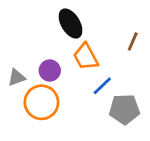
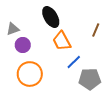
purple circle: (50, 70) -> (23, 45), moved
gray triangle: (17, 77) -> (13, 29), moved

